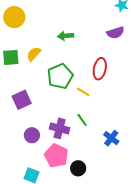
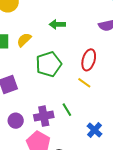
yellow line: (83, 92) -> (84, 83), moved
purple cross: (60, 128) -> (44, 116), turned -30

